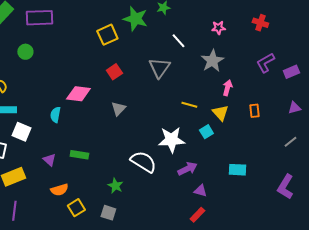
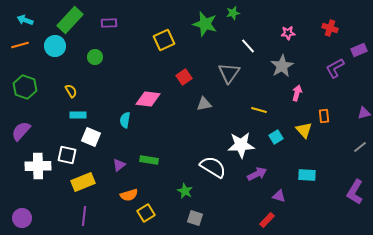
purple rectangle: (39, 18) -> (109, 23), size x0.6
yellow square: (107, 35) -> (164, 40), moved
purple rectangle: (291, 72) -> (359, 50), moved
gray triangle: (118, 109) -> (204, 104), moved, turned 35
yellow triangle: (220, 113) -> (304, 130), moved
purple triangle: (49, 160) -> (119, 165), turned 40
purple triangle: (200, 191) -> (279, 196), moved
gray square: (108, 213) -> (195, 218), moved

